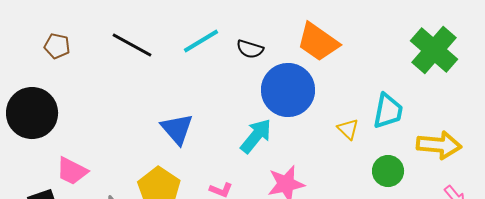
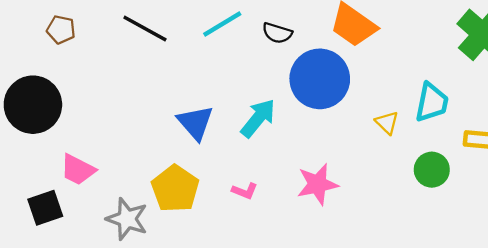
cyan arrow: (256, 136) -> (258, 118), moved

